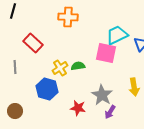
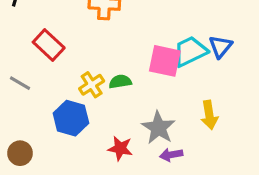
cyan trapezoid: (117, 35) -> (190, 51), moved
gray line: (15, 67) -> (20, 83), turned -56
purple arrow: (110, 112) -> (171, 155), turned 48

